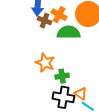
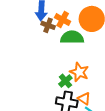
orange star: (45, 63) -> (79, 72), moved
green cross: (62, 76) -> (65, 81), turned -32

